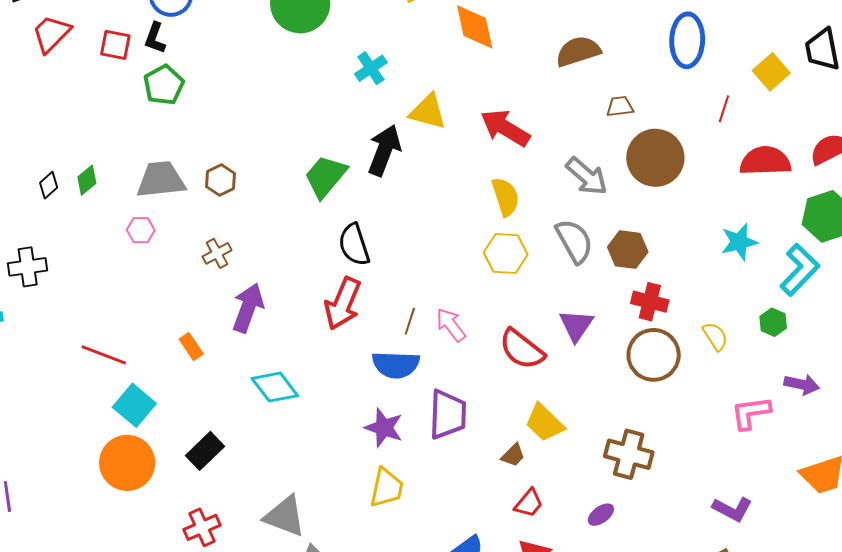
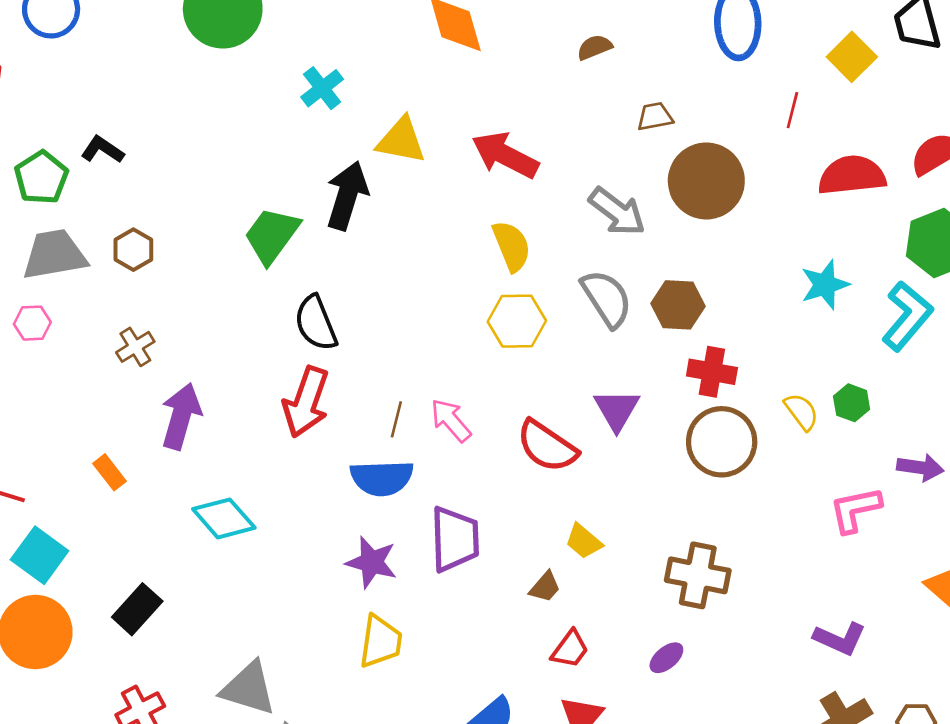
black L-shape: (155, 38) -> (102, 150), moved, turned 108
brown semicircle: (578, 51) -> (595, 47), size x0.6
green pentagon: (164, 85) -> (41, 178), moved
green hexagon: (773, 322) -> (852, 403), moved
yellow trapezoid: (545, 423) -> (584, 541), size x0.7

